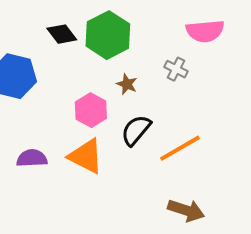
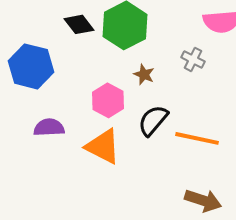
orange line: (180, 148) -> (197, 138), turned 42
purple semicircle: (32, 158) -> (49, 127), moved

